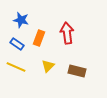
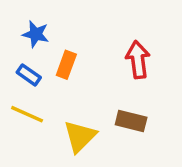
red arrow: (67, 33) -> (138, 60), moved
yellow triangle: (48, 66) -> (80, 136), moved, size x1.5

